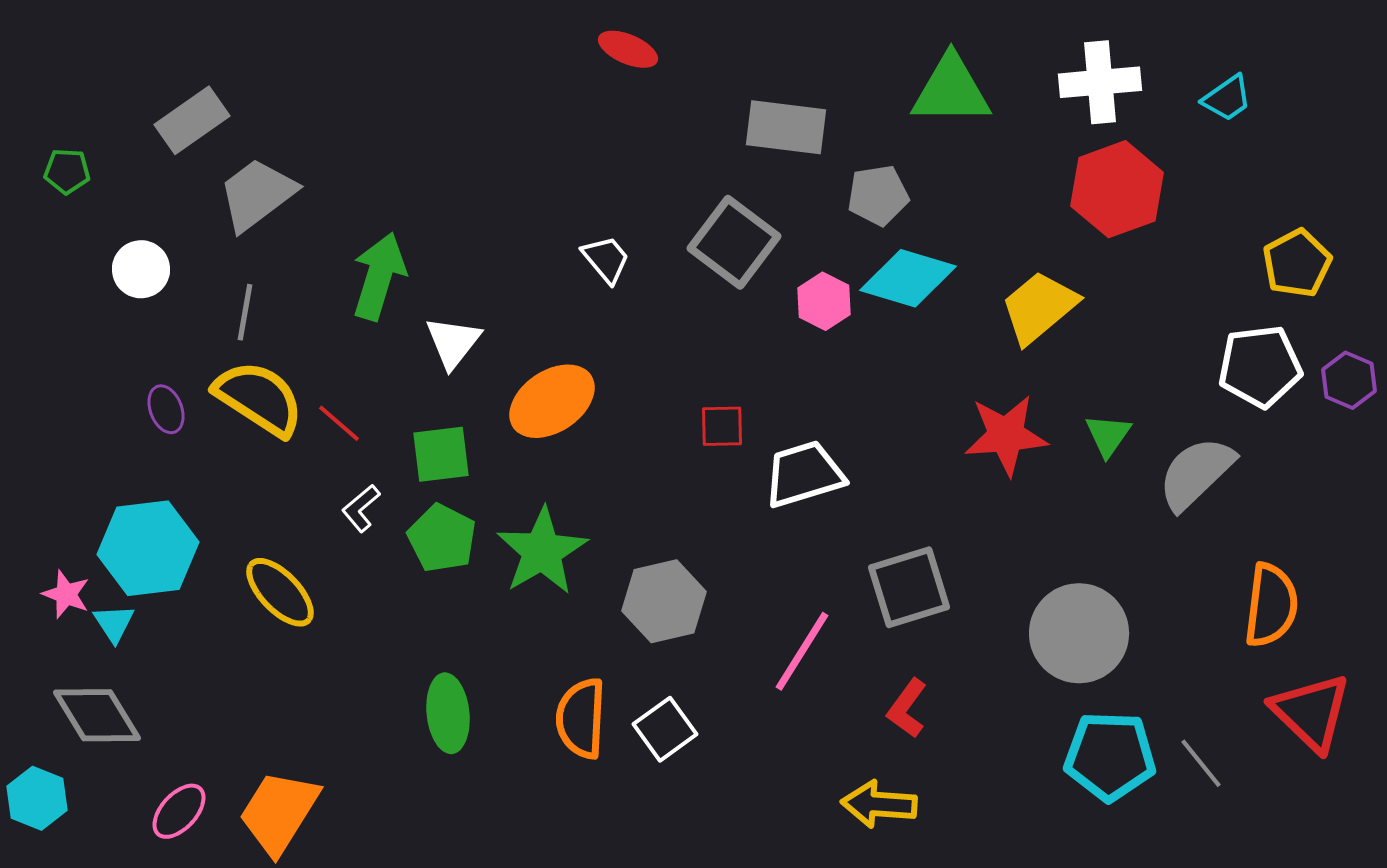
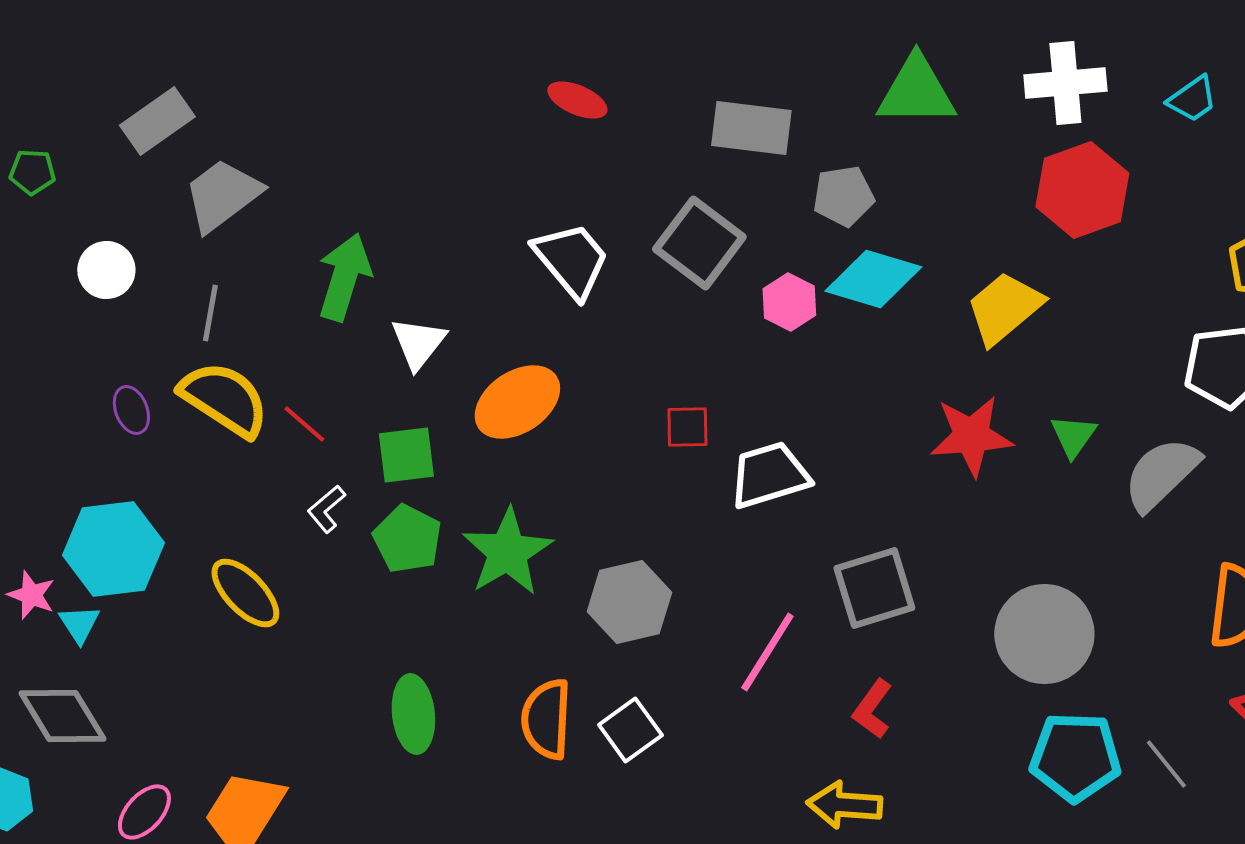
red ellipse: (628, 49) -> (577, 100), moved
white trapezoid: (606, 259) -> (571, 260), size x1.6

